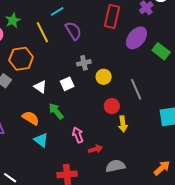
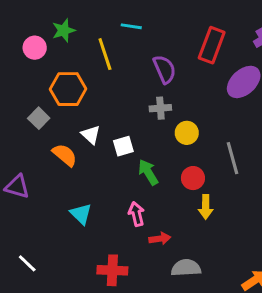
cyan line: (57, 11) -> (131, 26), turned 32
purple semicircle: (73, 31) -> (165, 69), moved
white square: (67, 84) -> (123, 146), moved
green arrow: (56, 111) -> (148, 172), moved
orange semicircle: (31, 118) -> (65, 155), moved

